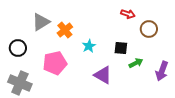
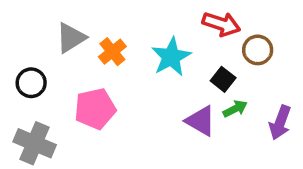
red arrow: (128, 14) -> (221, 24), size x1.5
cyan star: (89, 46) -> (171, 57), moved, size x1.6
black square: (121, 48) -> (223, 79), moved, turned 32
purple triangle: (103, 75) -> (201, 121), moved

